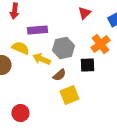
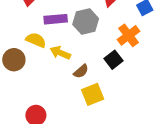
gray hexagon: (63, 48) -> (86, 21), moved
black square: (87, 65) -> (113, 60), turned -35

